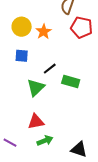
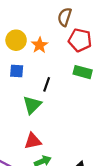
black line: (50, 69) -> (47, 84), turned -32
green rectangle: (71, 81) -> (83, 72), moved

